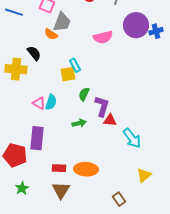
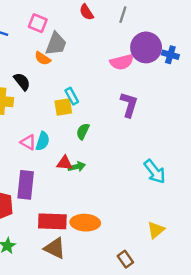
blue cross: (156, 31) -> (170, 55), turned 32
pink semicircle: (103, 37) -> (122, 62), moved
purple L-shape: (102, 106) -> (129, 105), moved
red triangle: (110, 120) -> (65, 163), moved
cyan arrow: (132, 138) -> (155, 172), moved
red rectangle: (59, 168) -> (52, 221), size x1.6
brown triangle: (61, 190) -> (55, 248), turned -36

